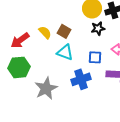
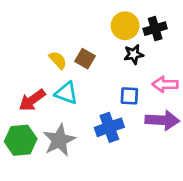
red arrow: (20, 40) -> (32, 100), moved
cyan triangle: (65, 52) -> (66, 93), moved
green hexagon: (19, 67) -> (21, 140), moved

